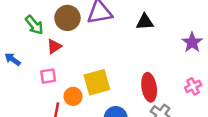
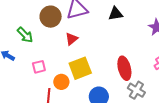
green arrow: (34, 25) -> (25, 35), moved
red triangle: (54, 46) -> (72, 39), moved

